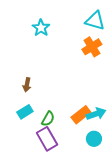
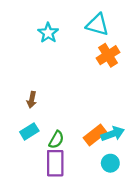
cyan triangle: (95, 21) -> (97, 25), moved
purple rectangle: (47, 139) -> (55, 163), turned 30

